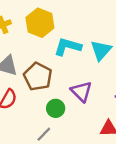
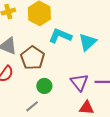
purple triangle: (81, 91) -> (79, 82), moved

